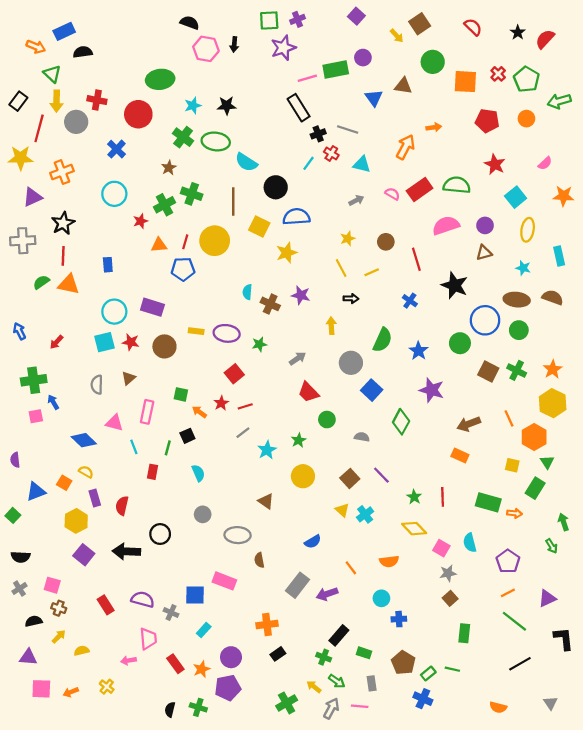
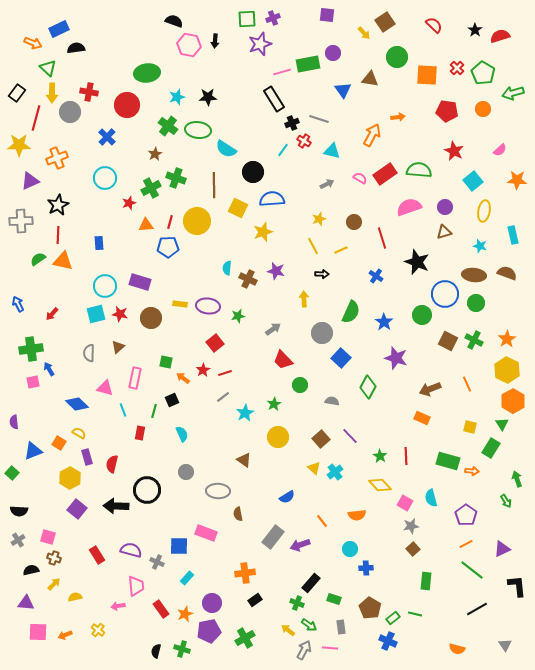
purple square: (356, 16) -> (327, 15), turned -35
red semicircle: (545, 39) -> (500, 36), turned 30
orange hexagon: (534, 437) -> (513, 401), moved
black circle: (160, 534) -> (147, 490), size x1.4
green cross: (287, 703) -> (245, 638), moved

